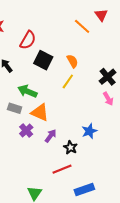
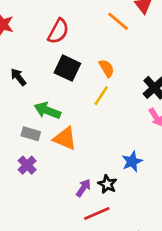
red semicircle: (28, 40) -> (58, 31), moved
purple cross: (26, 130) -> (27, 165), moved
purple arrow: (51, 136) -> (83, 188), moved

